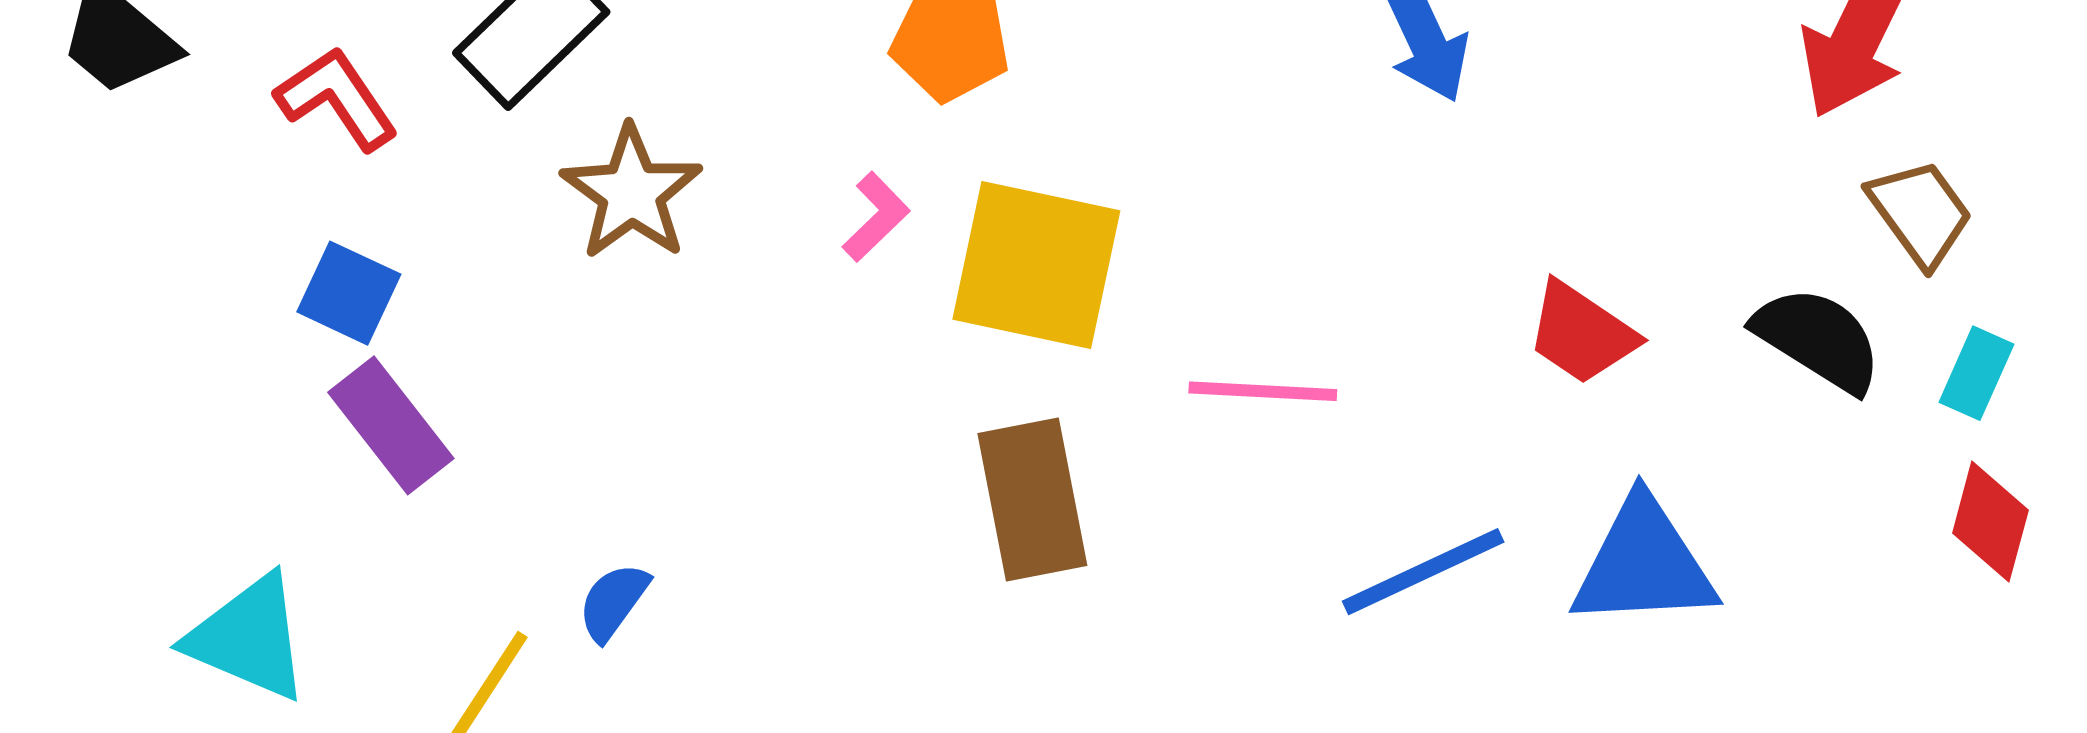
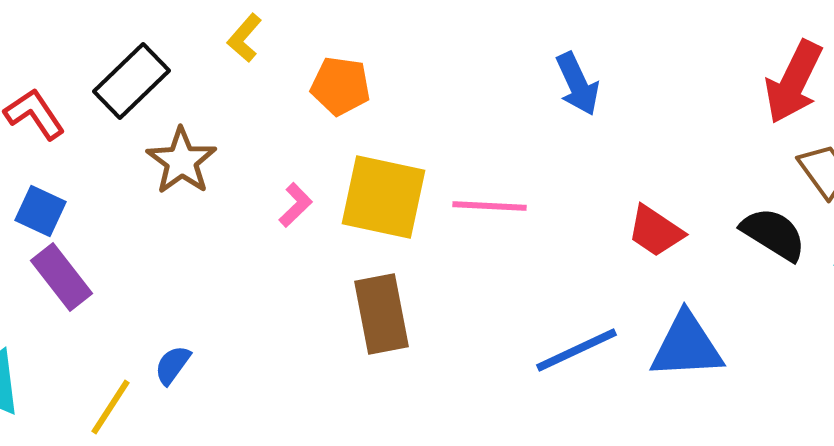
pink L-shape: (876, 217) -> (296, 205), moved
pink line: (1263, 391) -> (490, 206), moved

